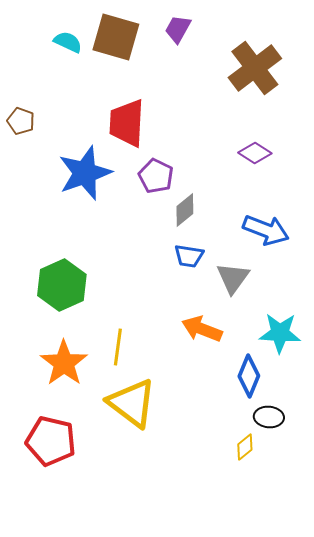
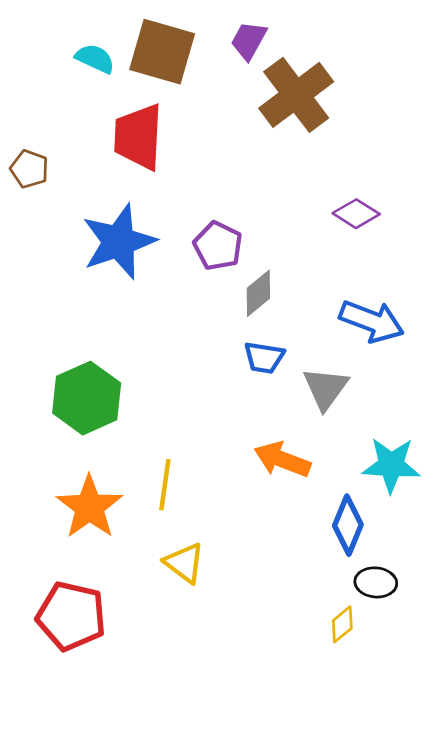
brown cross: (255, 68) -> (296, 95), moved
red trapezoid: (127, 123) -> (138, 137), moved
yellow triangle: (132, 403) -> (184, 563), size x0.6

